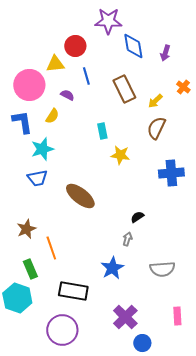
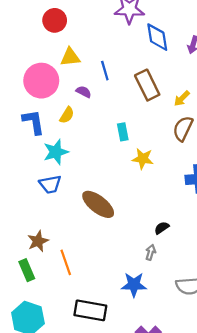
red circle: (75, 46) -> (55, 20), moved
blue star: (112, 268) -> (134, 285), turned 30
green rectangle: (30, 269) -> (27, 270), moved

